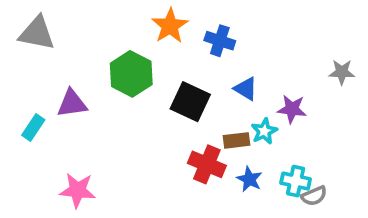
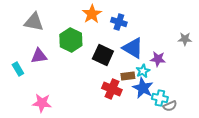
gray triangle: (37, 33) -> (34, 22), moved
blue triangle: (246, 89) -> (133, 48), size x1.6
cyan rectangle: (33, 127) -> (18, 69), turned -64
blue star: (249, 179) -> (143, 88), moved, size x1.5

